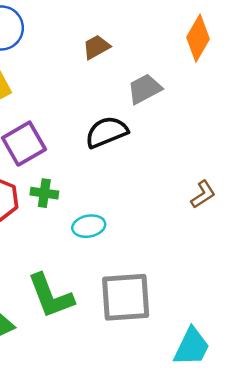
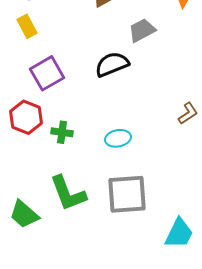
green cross: (44, 193) -> (62, 132), moved
cyan ellipse: (89, 226) -> (118, 138), moved

